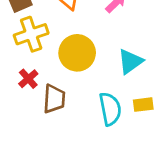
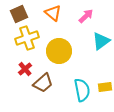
cyan triangle: (130, 61) -> (101, 41), moved
brown trapezoid: (54, 99) -> (43, 83), turned 45

